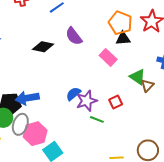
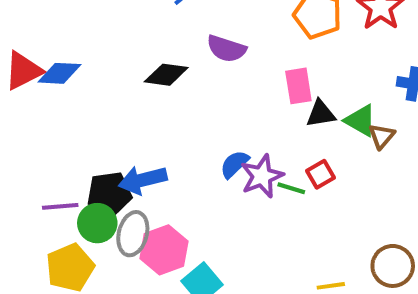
purple semicircle: (74, 36) -> (226, 49), turned -30
black triangle: (123, 38) -> (321, 114), moved
pink rectangle: (108, 57) -> (298, 86), turned 42
green line: (97, 119) -> (291, 188), moved

